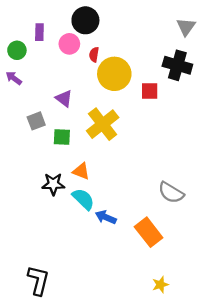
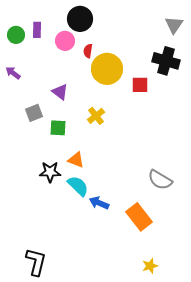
green circle: (17, 50) -> (16, 35), moved
yellow cross: (103, 124) -> (96, 116), size x0.6

